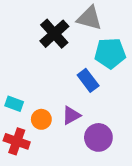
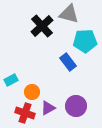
cyan rectangle: (14, 104) -> (11, 80), turned -48
purple triangle: (71, 115) -> (48, 108), moved
red cross: (17, 141) -> (25, 113), moved

